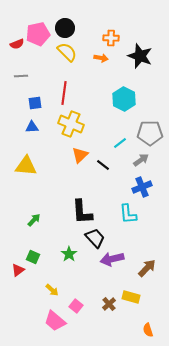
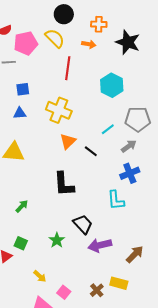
black circle: (65, 28) -> (64, 14), moved
pink pentagon: (38, 34) -> (26, 43), moved
red line: (64, 93) -> (68, 68), moved
black L-shape: (82, 212) -> (64, 184), moved

